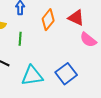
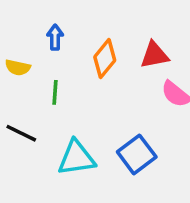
red triangle: (76, 18) -> (154, 55), turned -36

